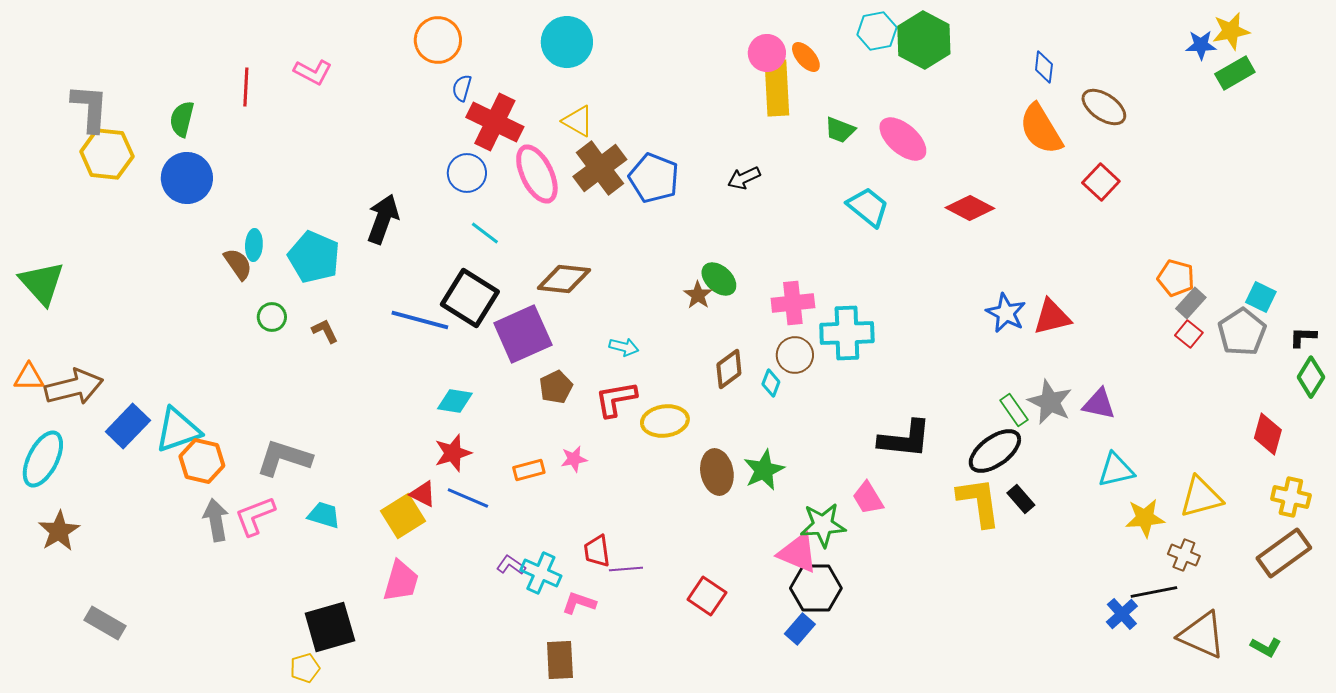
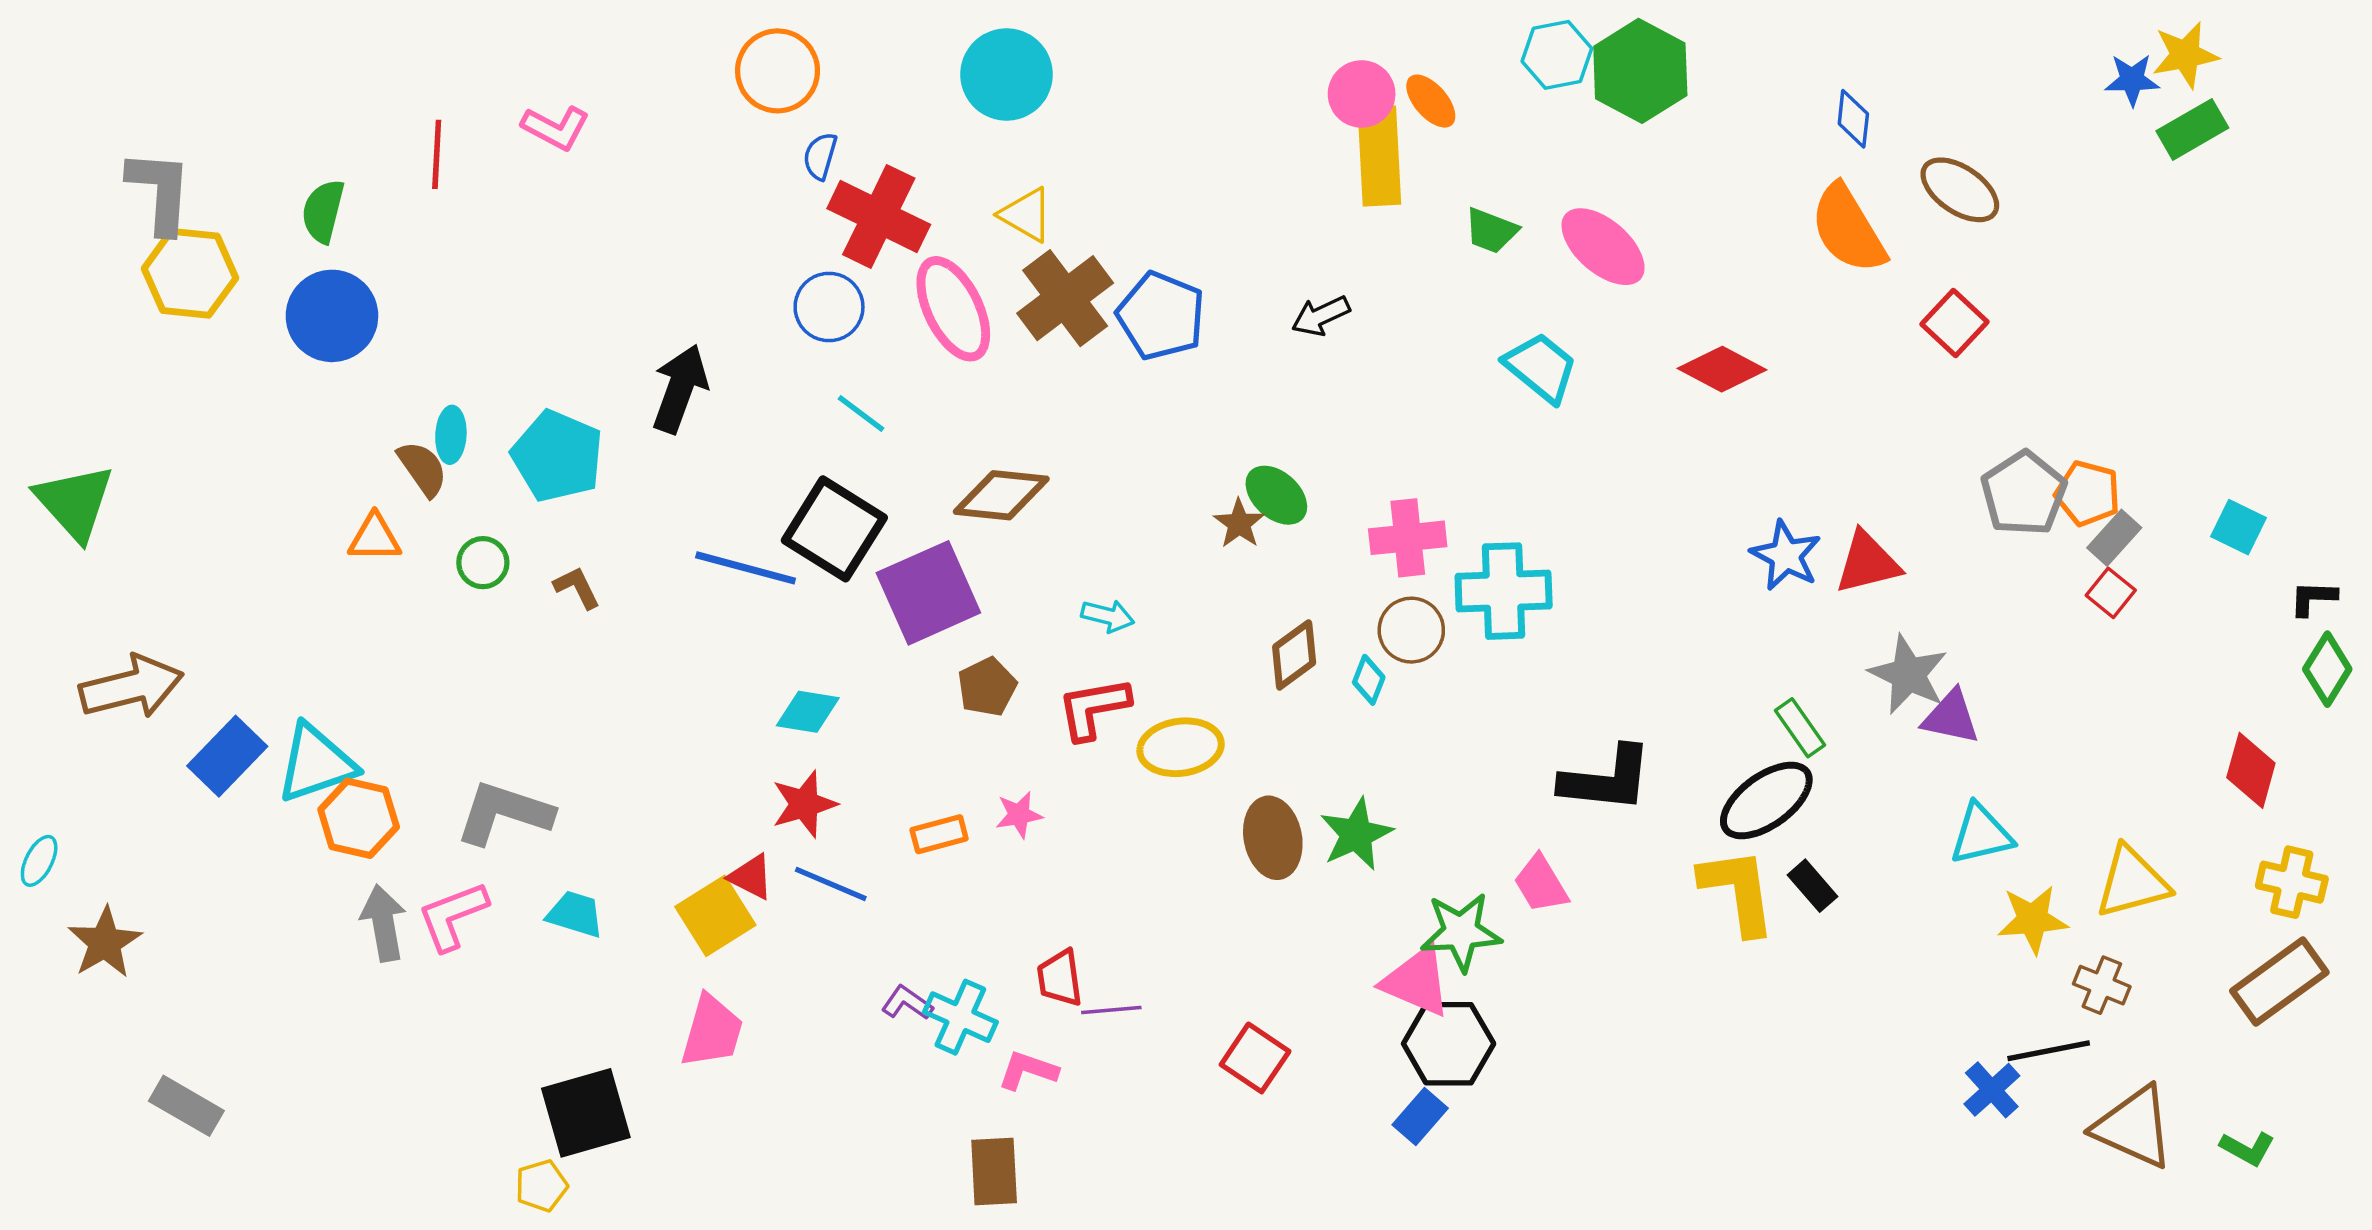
gray pentagon: (1242, 332) -> (2024, 493), moved
orange triangle: (29, 377) -> (375, 538), moved
gray star: (1050, 402) -> (1908, 674), moved
cyan ellipse: (43, 459) -> (39, 861), moved, size x0.5

